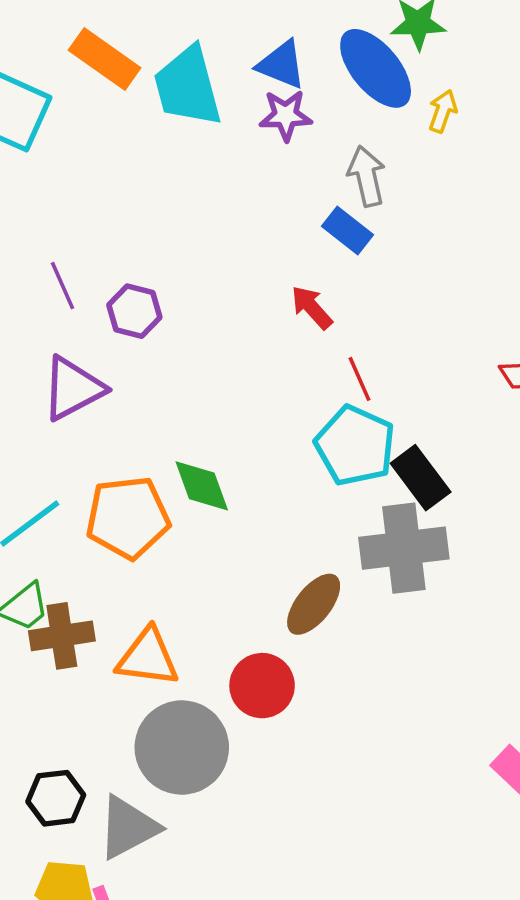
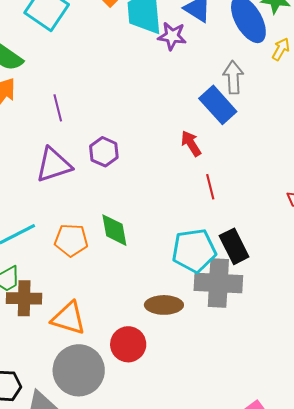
purple star: (286, 115) -> (172, 36), moved
blue rectangle: (347, 230) -> (218, 105), size x1.4
purple hexagon: (134, 311) -> (104, 152), moved
cyan pentagon: (355, 446) -> (194, 251), moved, turned 30
orange pentagon: (128, 517) -> (71, 240), size x0.7
brown ellipse: (314, 604) -> (164, 305), turned 42

